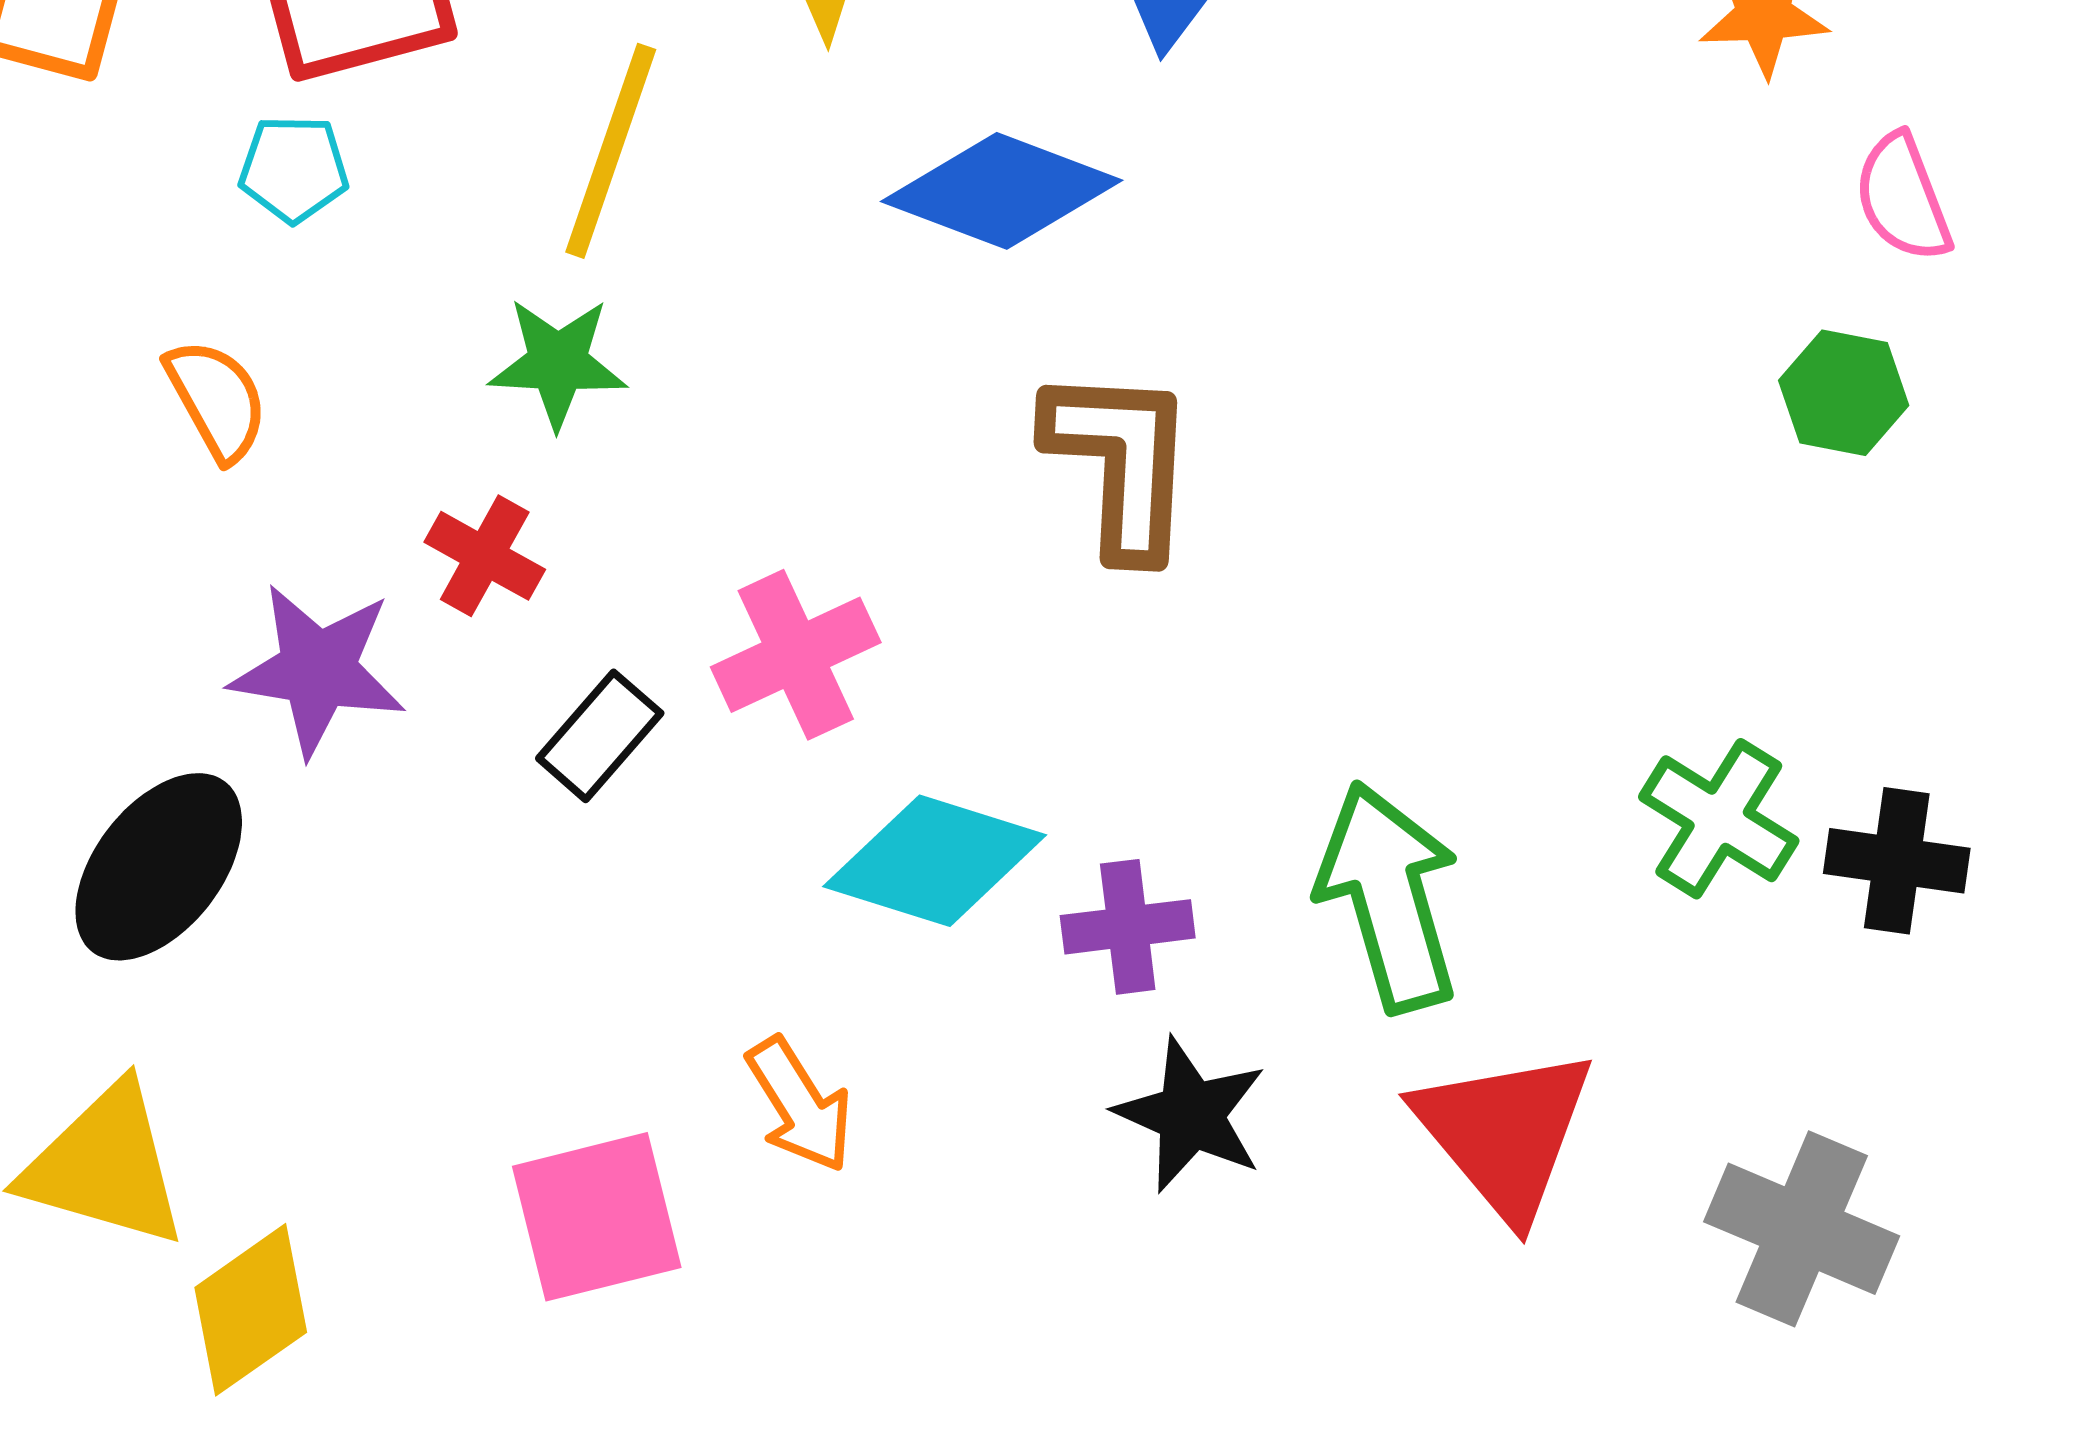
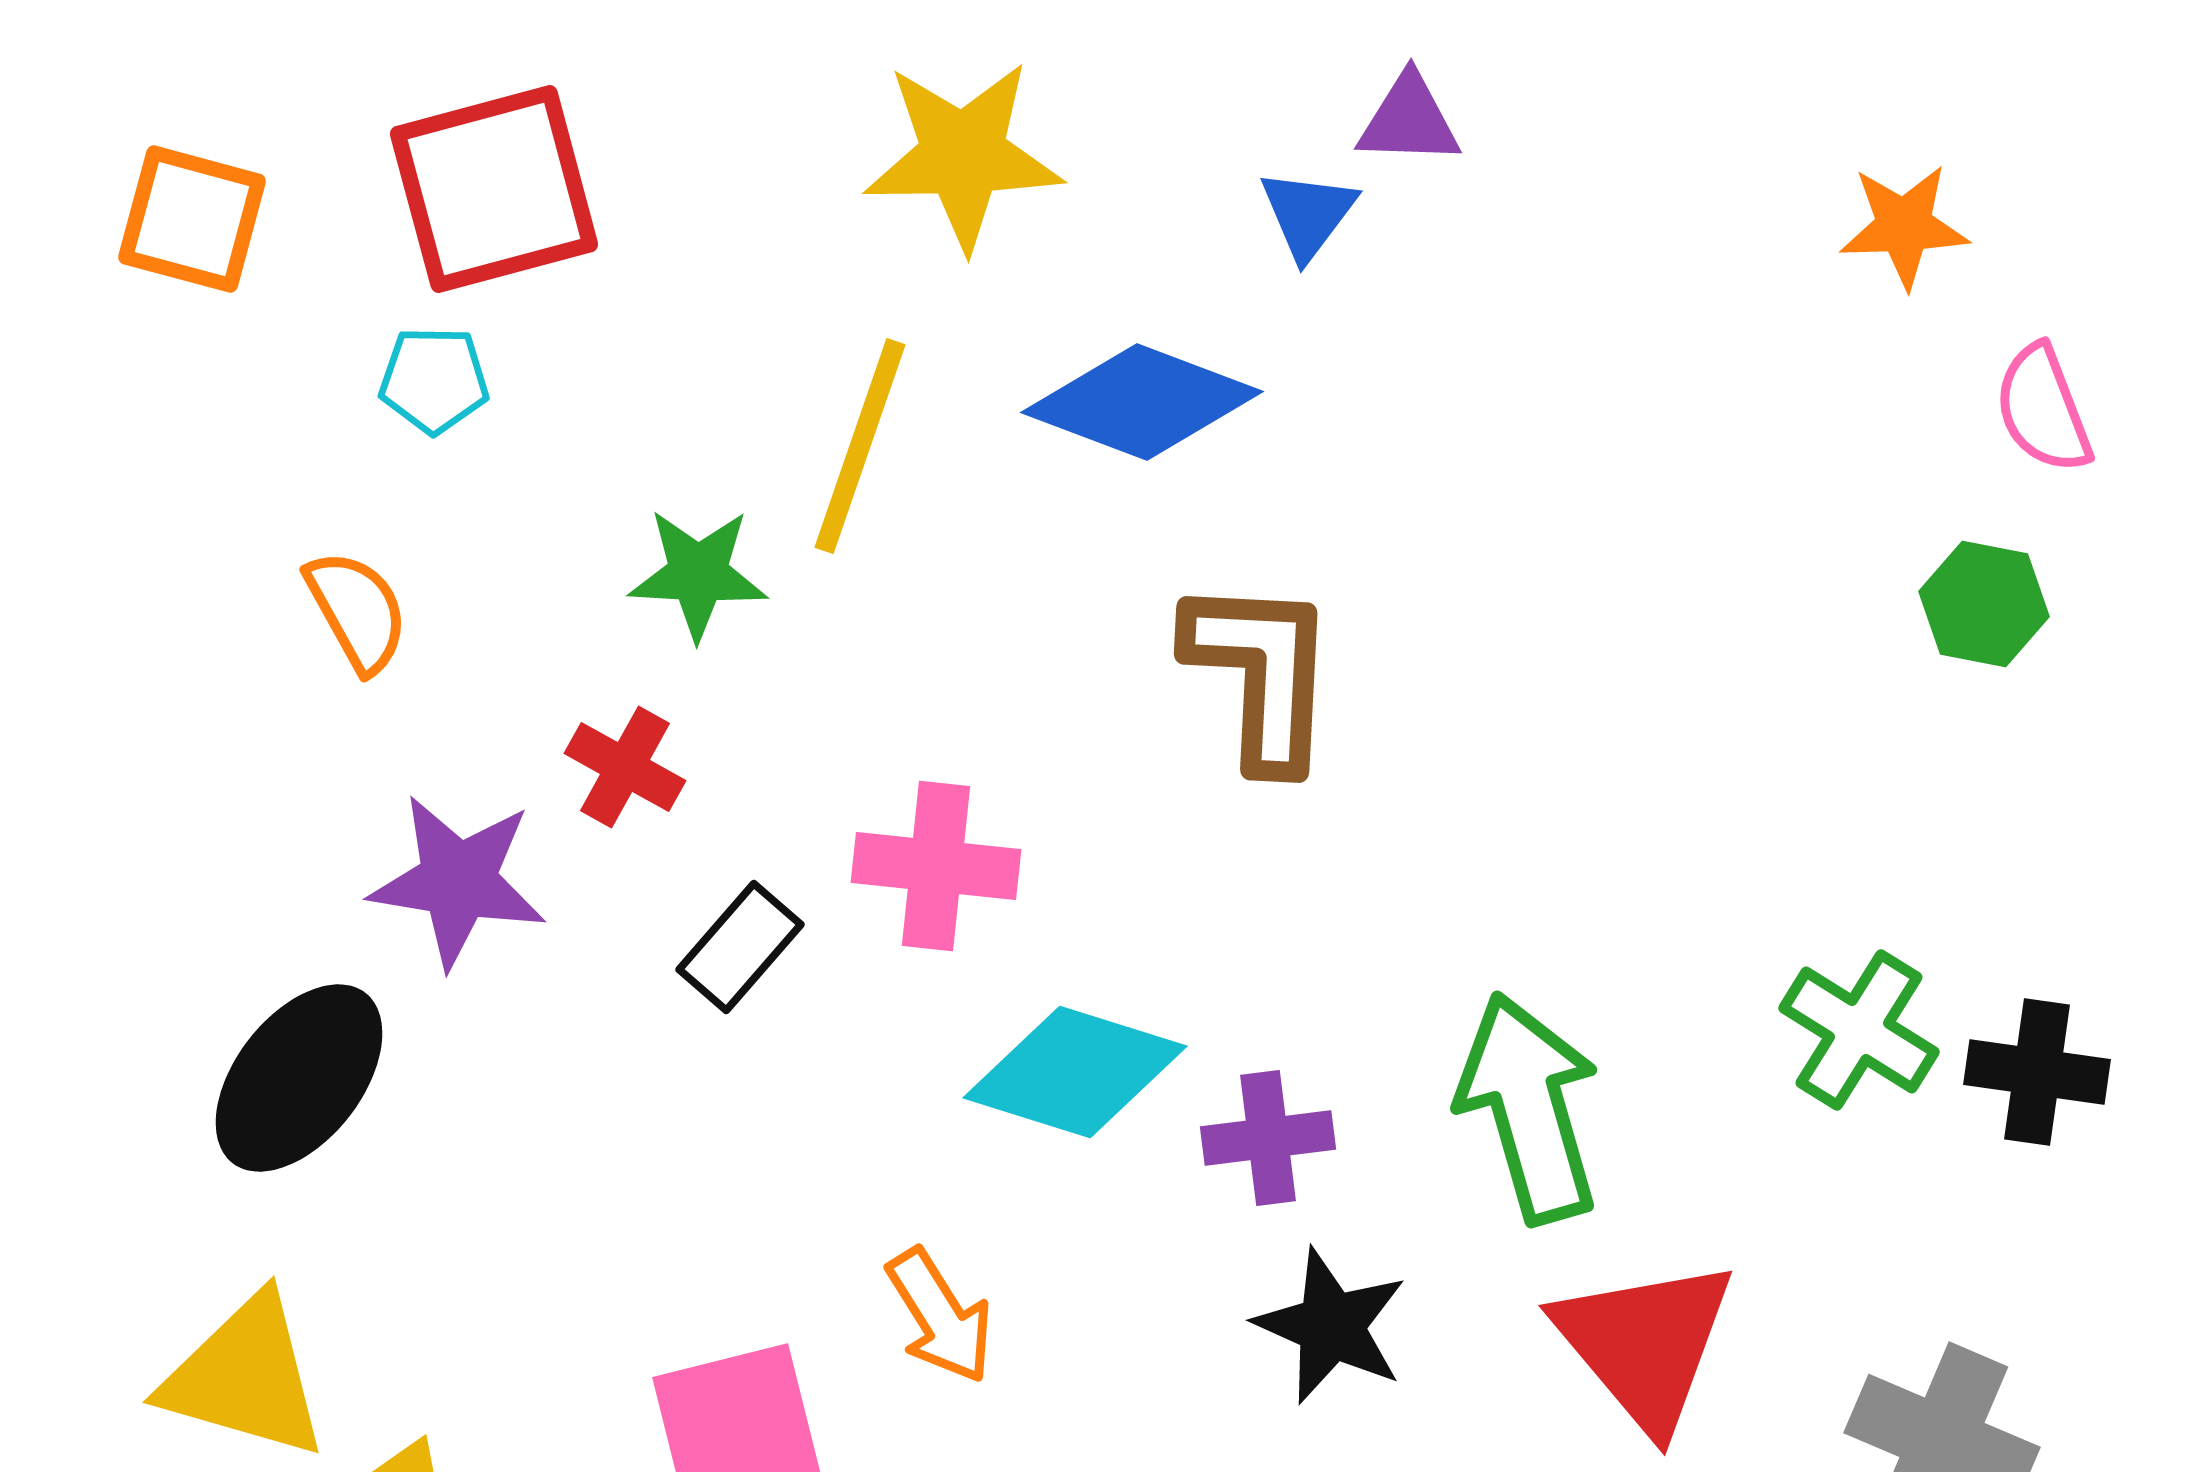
yellow line: (611, 151) -> (860, 446), moved
pink cross: (796, 655) -> (936, 866), turned 31

